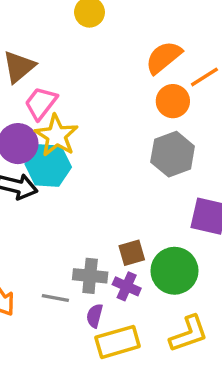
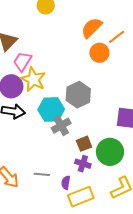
gray hexagon: (173, 154) -> (78, 95), moved
cyan hexagon: (48, 165) -> (51, 110), moved
gray cross: (90, 276) -> (61, 126), moved, turned -30

